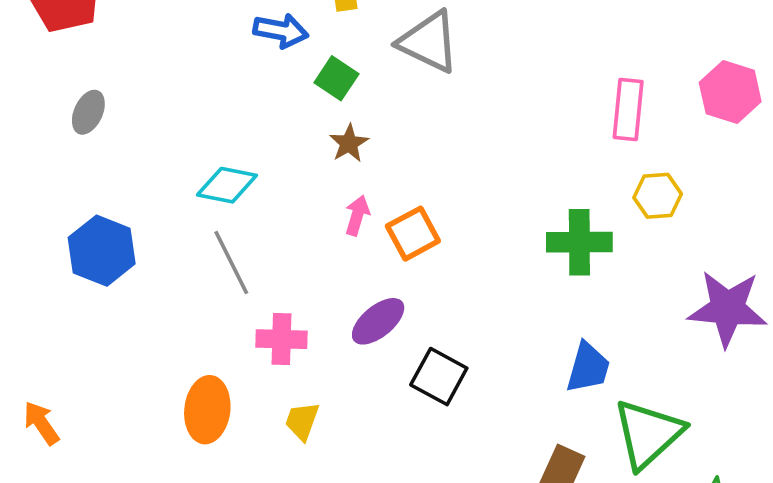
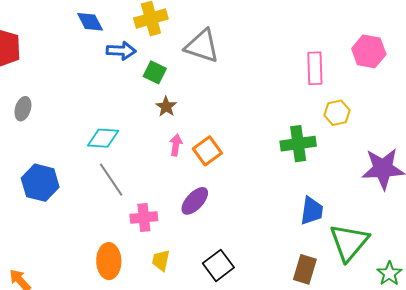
black square: (439, 377) -> (218, 265), moved, turned 32

